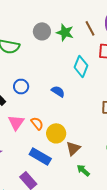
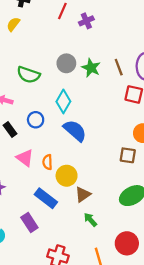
cyan diamond: (81, 66) -> (63, 101), moved
blue semicircle: (58, 91) -> (75, 131), size x1.6
pink triangle: (16, 123) -> (25, 158), turned -36
orange semicircle: (37, 123) -> (47, 162), turned -152

